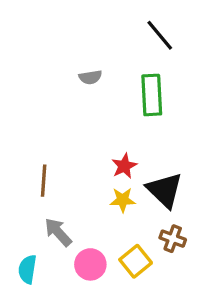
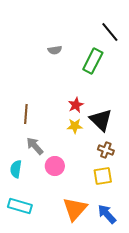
black line: (160, 35) -> (110, 32), moved
green rectangle: (152, 95) -> (93, 61), turned 30
yellow square: (136, 261) -> (103, 176), moved, turned 30

